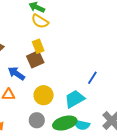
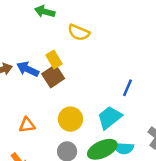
yellow semicircle: (40, 21) -> (79, 32), moved
blue arrow: (16, 73) -> (28, 69), moved

